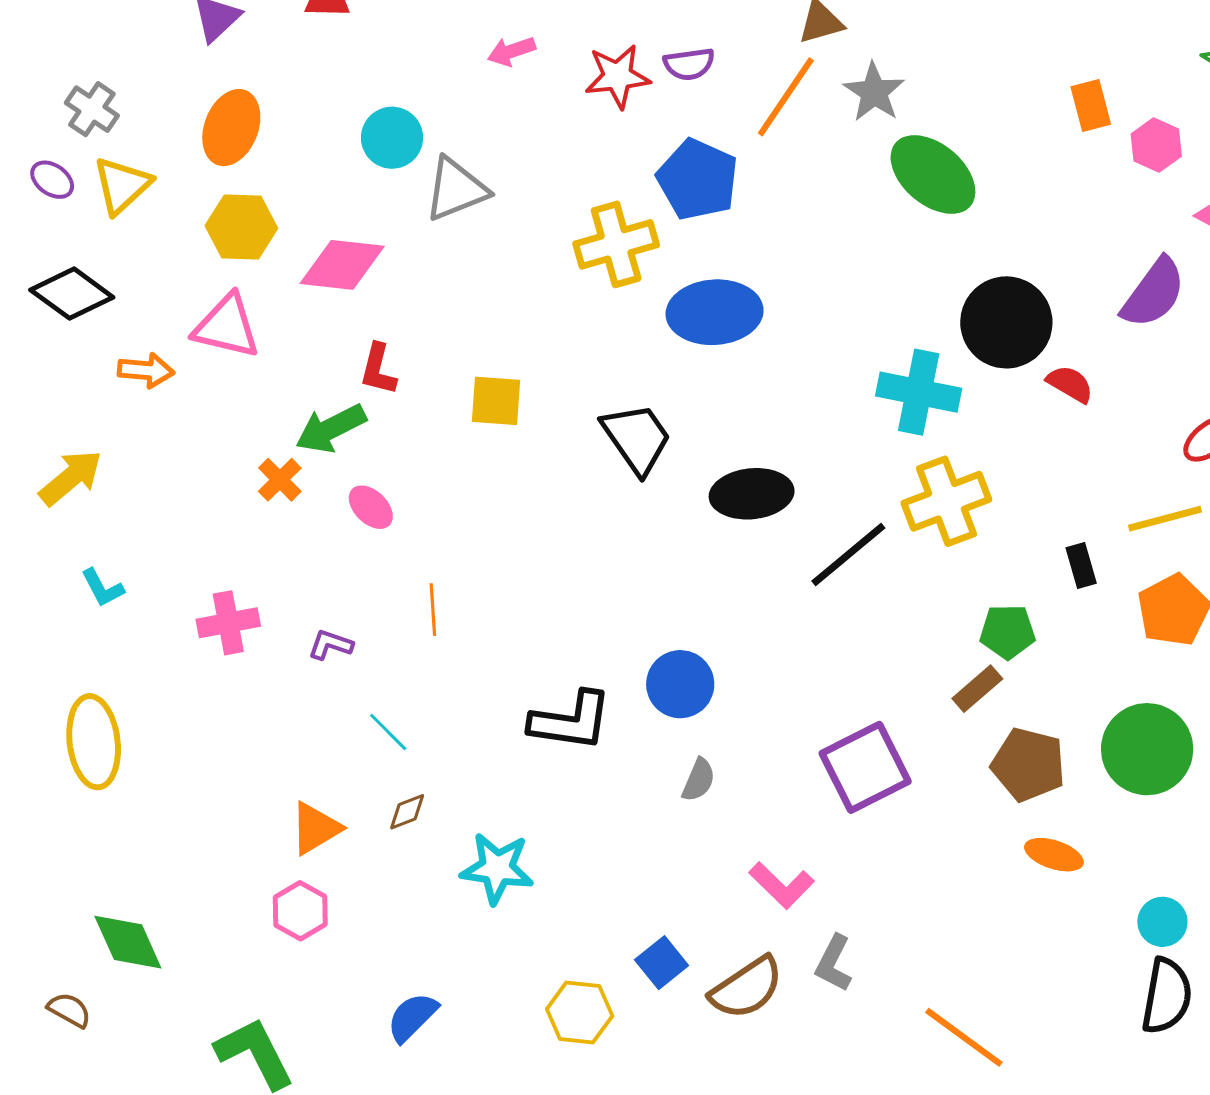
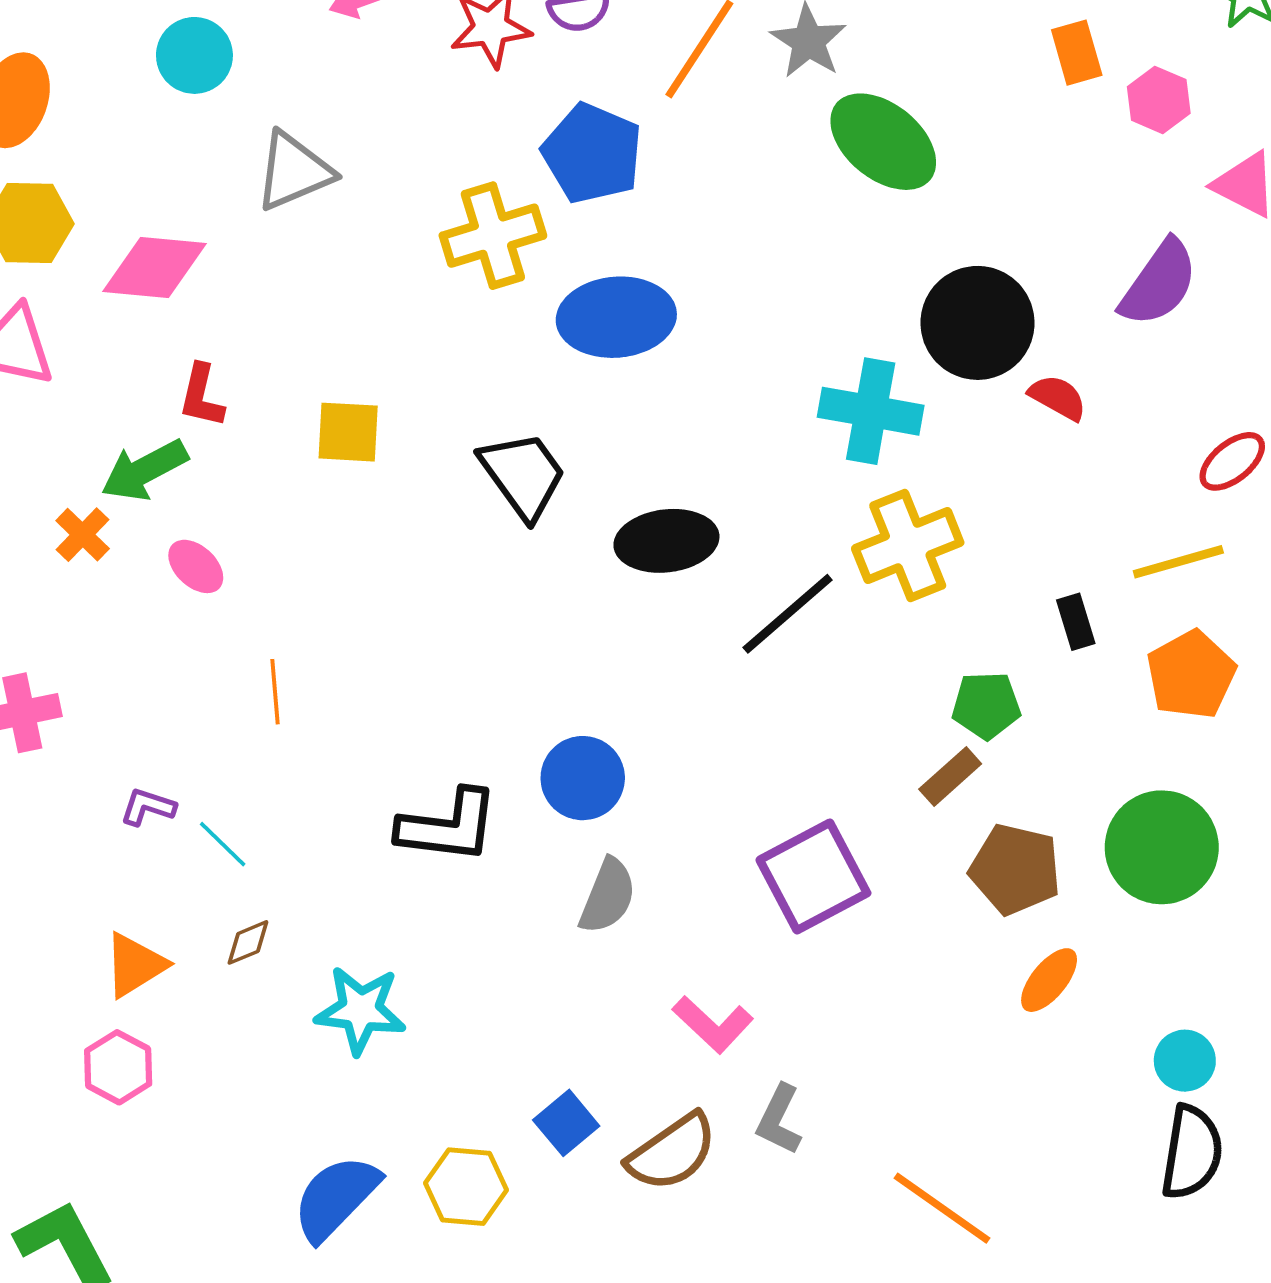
cyan circle: (392, 138) -> (194, 55), moved
purple L-shape: (330, 645) -> (148, 807), moved
gray semicircle: (699, 780) -> (608, 896), size x1.4
orange ellipse: (1054, 855) -> (1049, 980), turned -68
blue semicircle: (412, 1017) -> (336, 1198), moved, size x1.4

